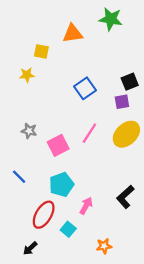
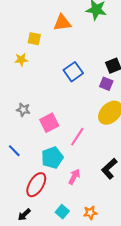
purple square: (122, 102) -> (106, 84), turned 32
pink line: (89, 133) -> (77, 137), moved
cyan square: (68, 229) -> (62, 212), moved

